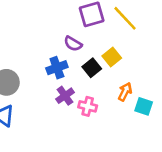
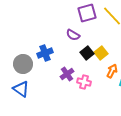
yellow square: (112, 57) -> (101, 53), moved
blue cross: (57, 68) -> (45, 53), moved

